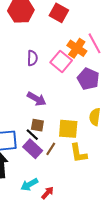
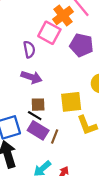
orange cross: (77, 48) -> (63, 15), turned 30
purple semicircle: (32, 58) -> (29, 49), moved
brown line: (51, 149) -> (55, 137), moved

